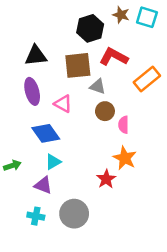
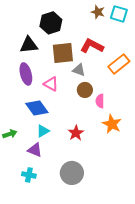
black hexagon: (90, 28) -> (51, 23), moved
orange star: (125, 158) -> (112, 124), moved
red star: (106, 179) -> (76, 133), moved
gray circle: (74, 214) -> (72, 173), moved

